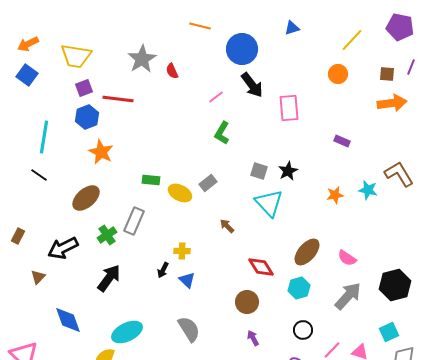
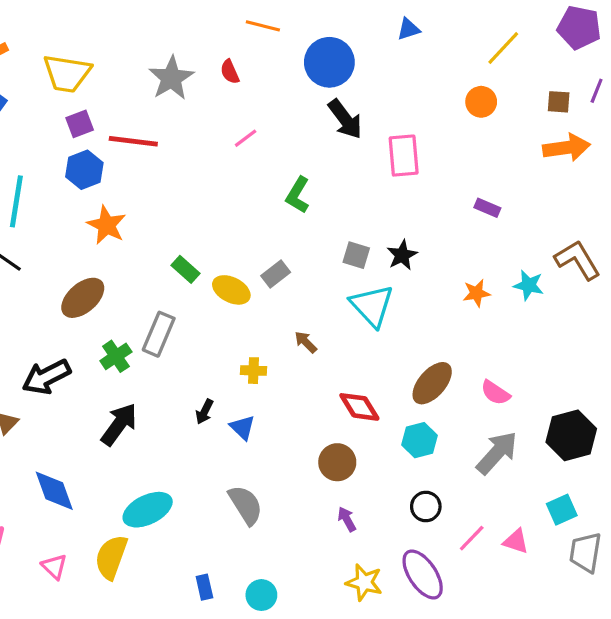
red semicircle: (172, 71) -> (230, 72), moved
pink line: (216, 97) -> (246, 138), moved
green rectangle: (151, 180) -> (186, 269), turned 36
yellow cross: (182, 251) -> (253, 371), moved

